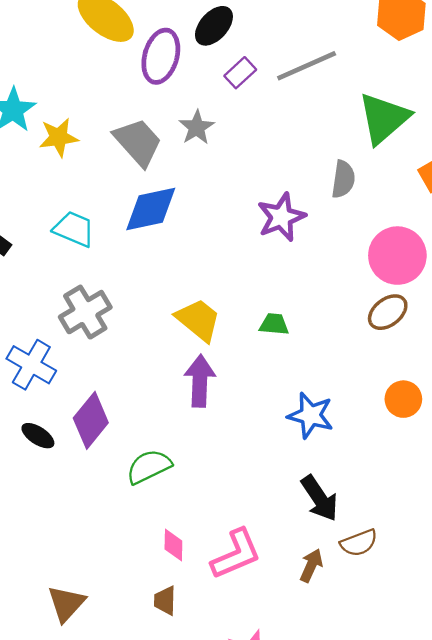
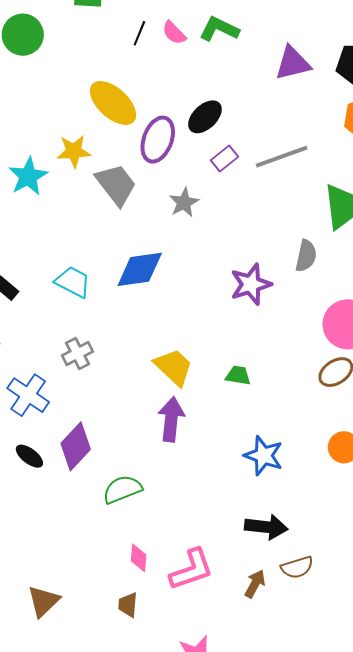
yellow star: (59, 137) -> (74, 151), moved
gray trapezoid: (138, 142) -> (116, 184), moved
gray cross: (85, 312) -> (77, 353), size x0.7
black arrow: (319, 498) -> (266, 527), turned -54

